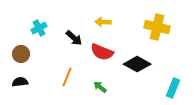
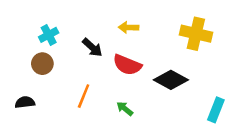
brown circle: (21, 54) -> (42, 64), moved

